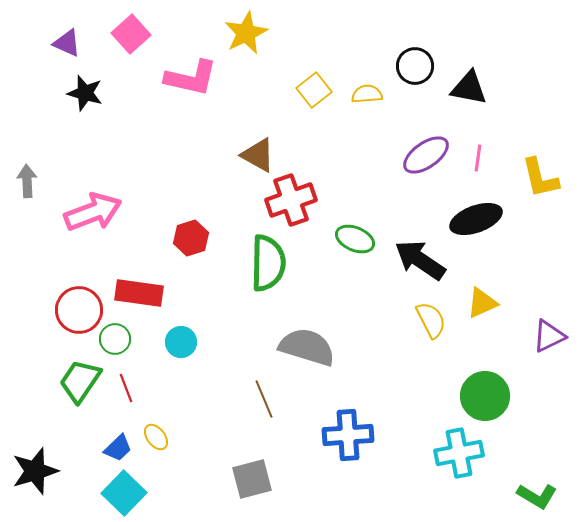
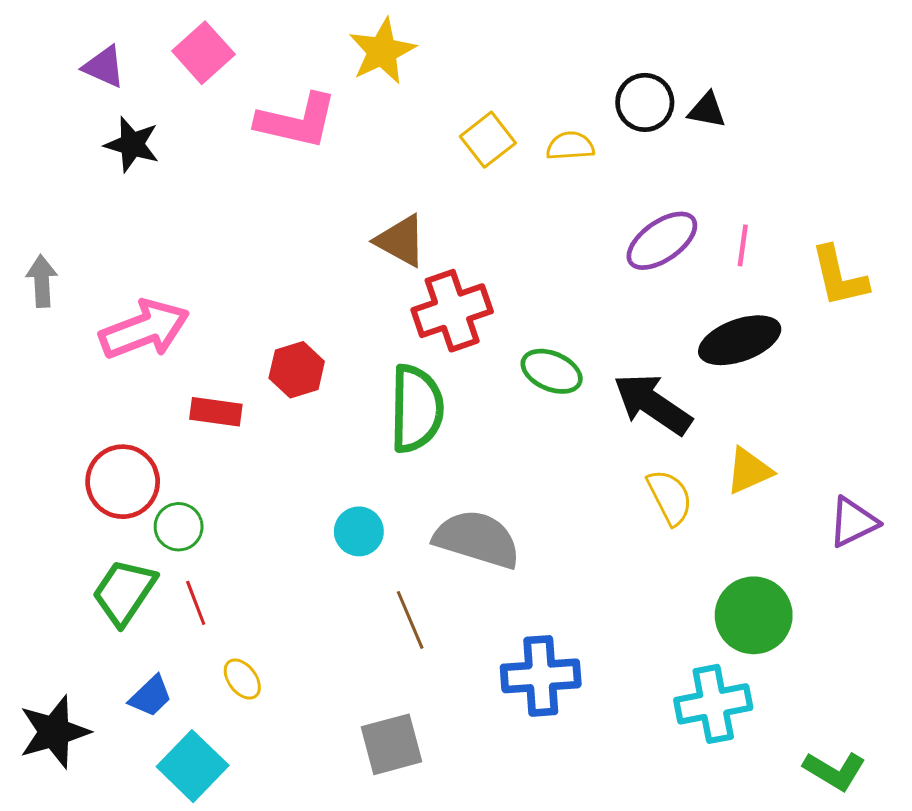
black triangle: (469, 88) -> (707, 110), moved, size x0.7
red rectangle: (139, 293) -> (216, 412), moved, size x0.7
cyan circle: (181, 342) -> (359, 531), moved
blue trapezoid: (118, 448) -> (151, 696), moved

